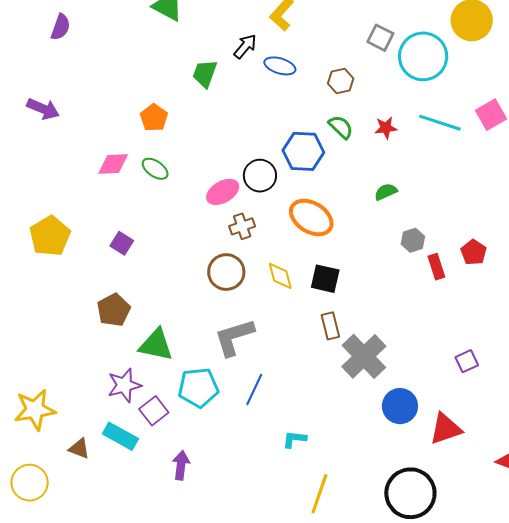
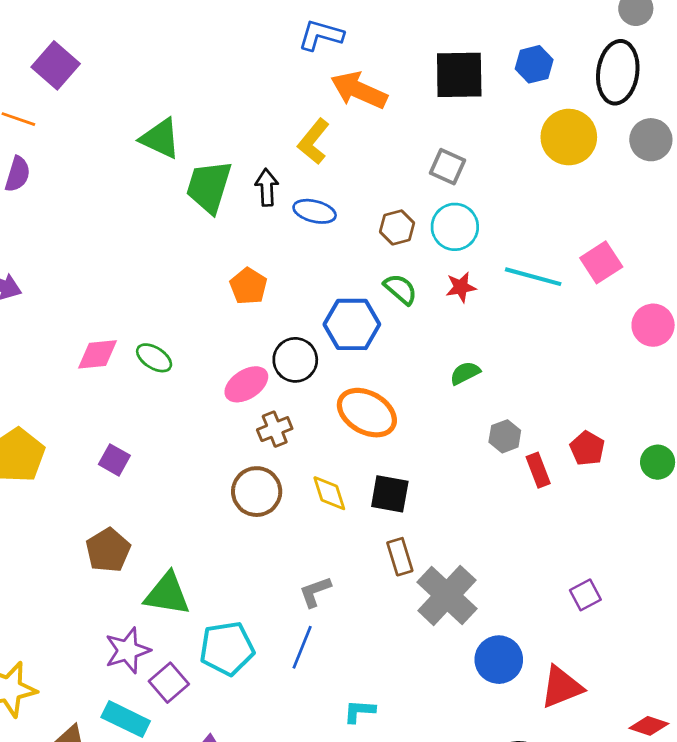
black arrow: (245, 46) -> (267, 187), turned -40
cyan circle: (423, 56) -> (455, 227), moved, size x0.7
green trapezoid: (205, 74) -> (209, 187), moved, size x1.4
orange pentagon: (154, 118) -> (248, 286), moved
gray L-shape: (234, 337) -> (315, 592), moved, size x0.6

